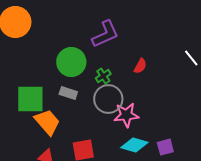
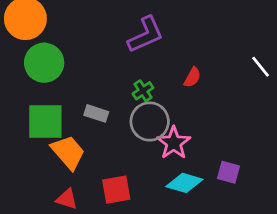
green circle: (71, 62) -> (44, 63), moved
pink star: (126, 115) -> (174, 143), turned -30
purple square: (165, 147) -> (228, 172), moved, turned 30

